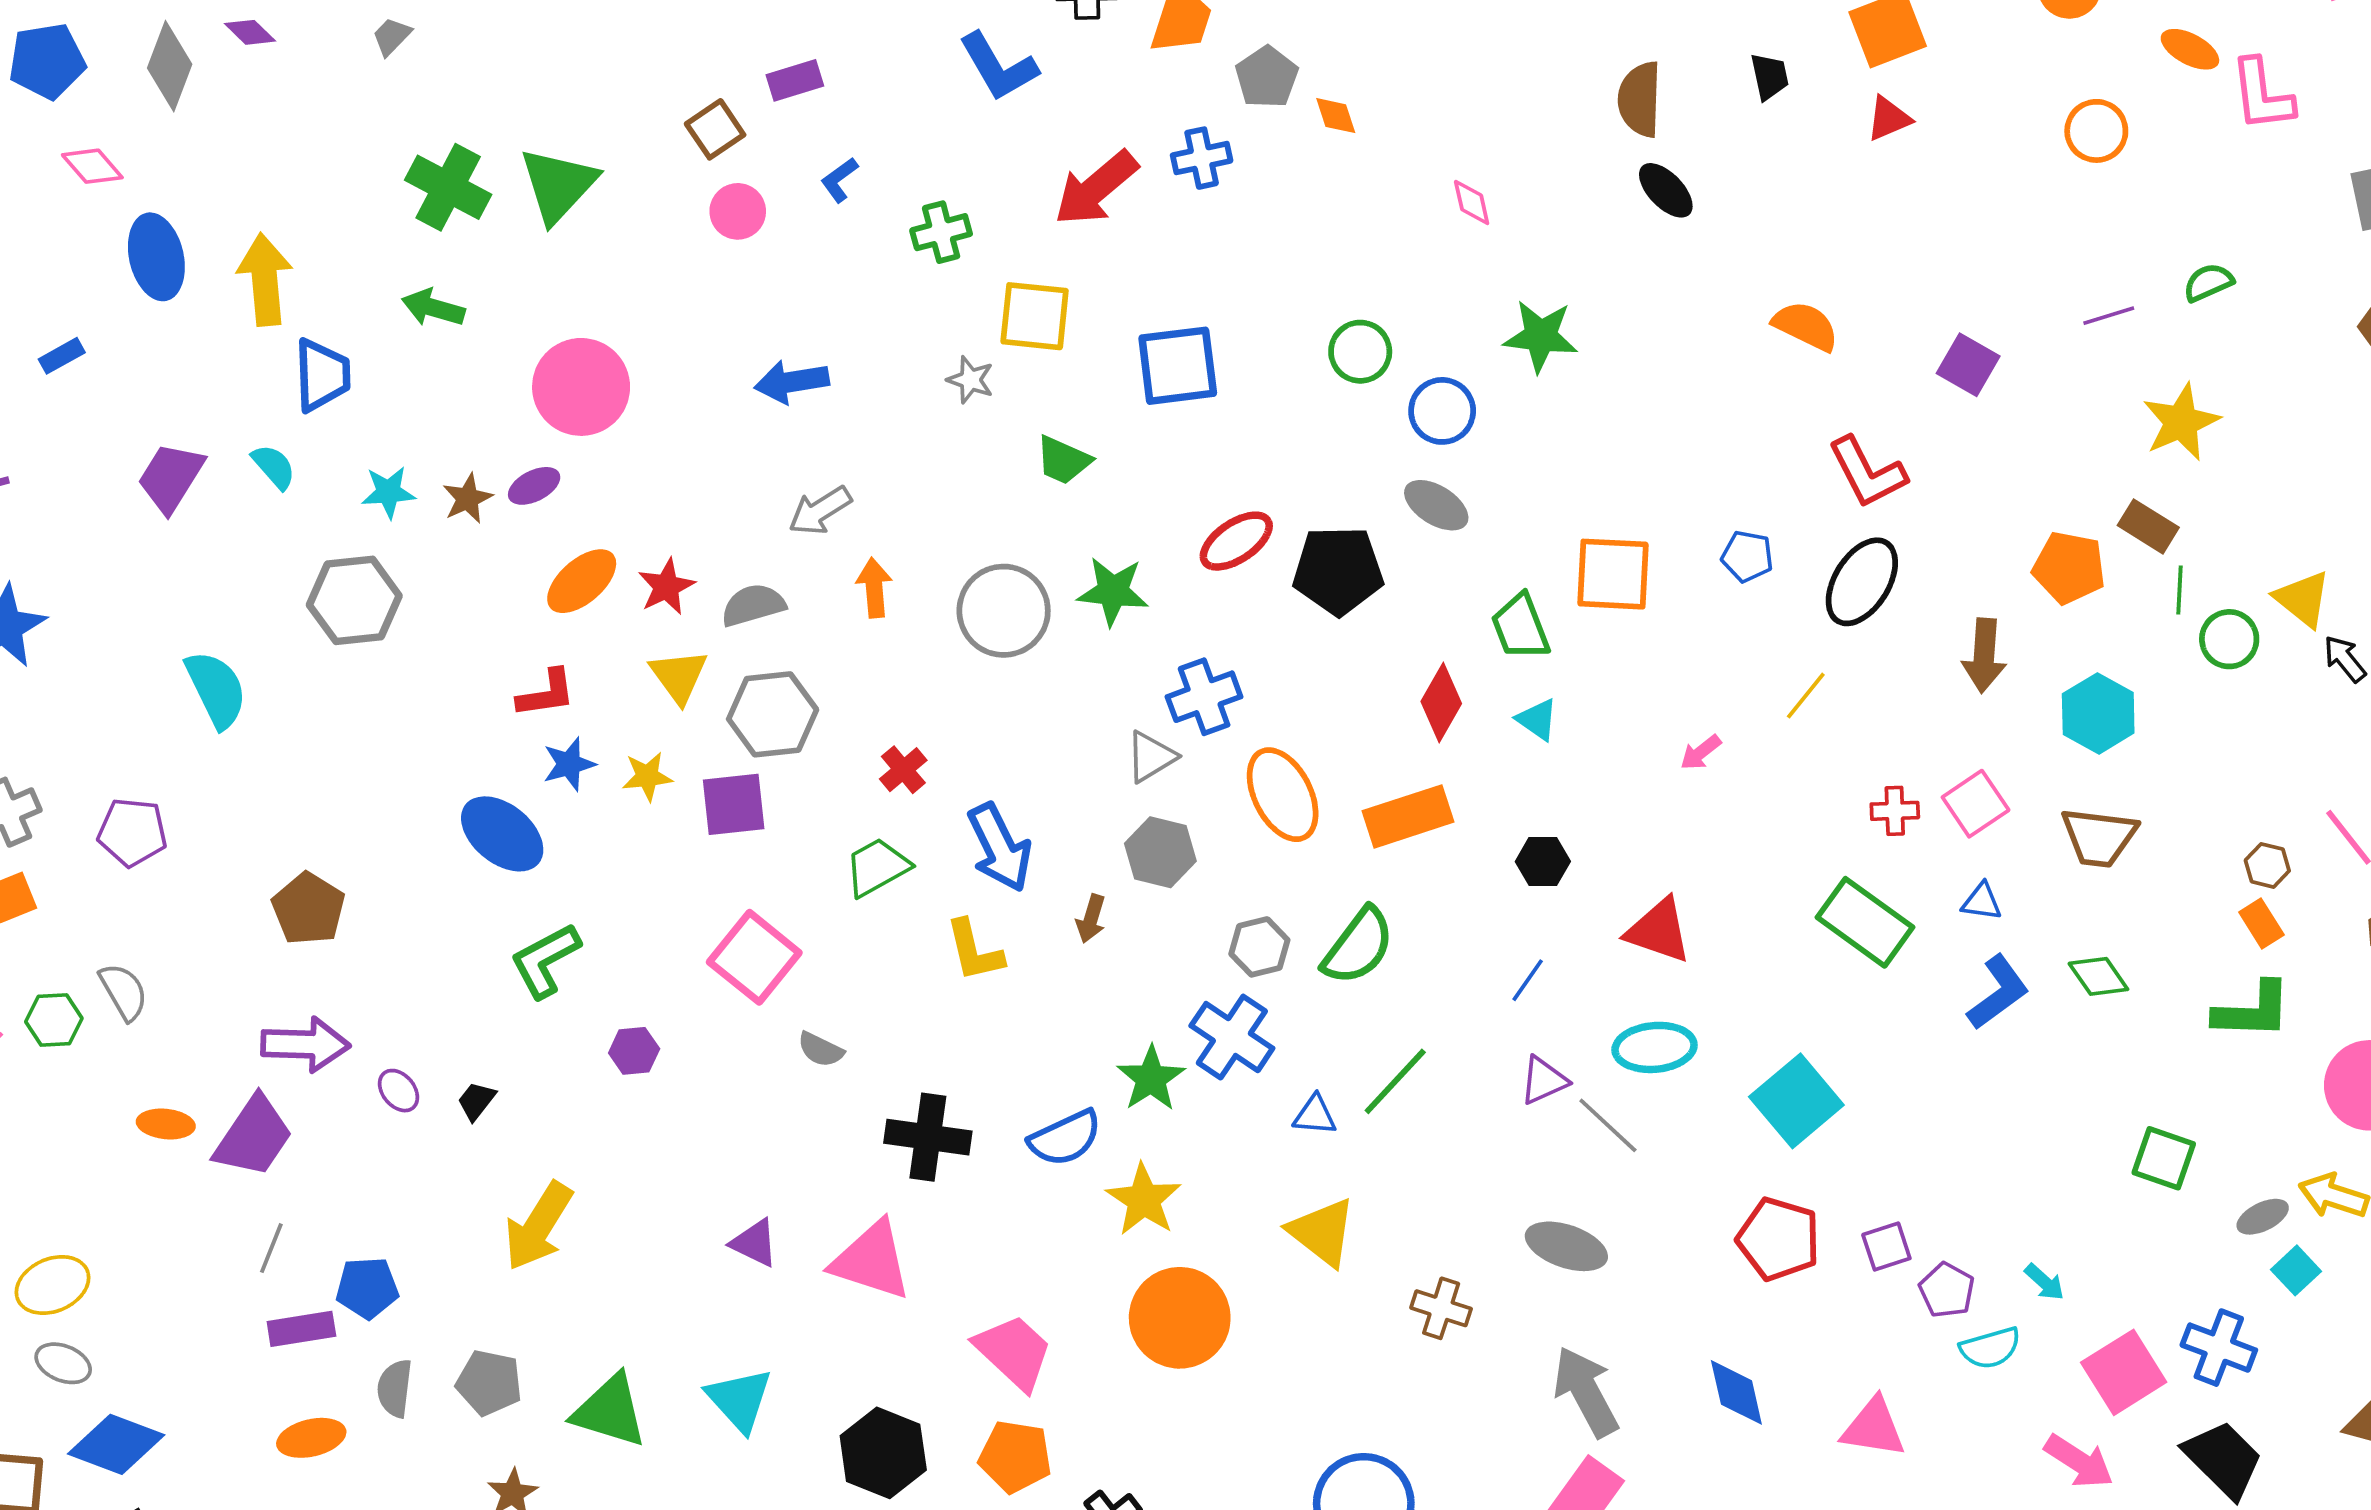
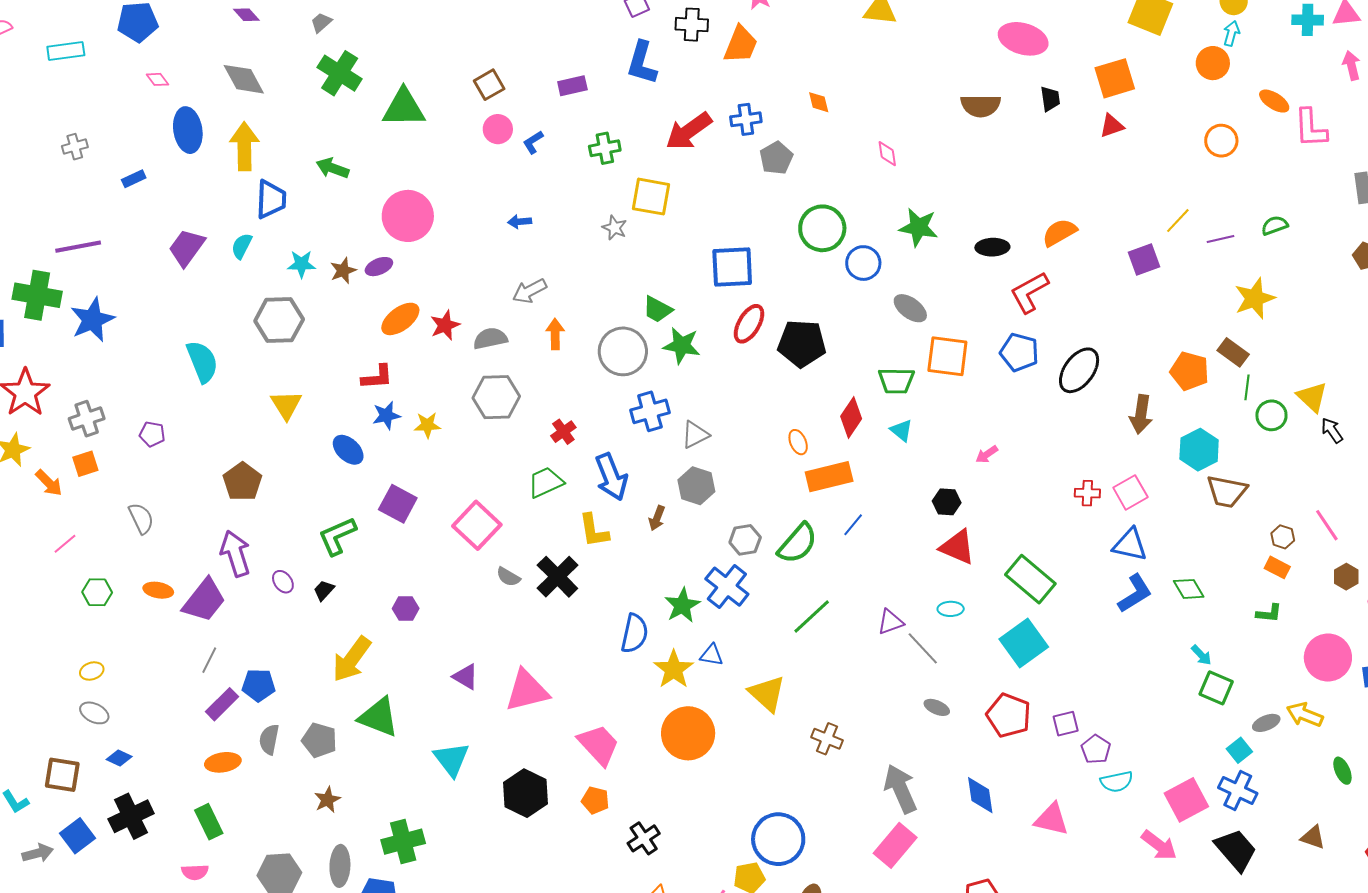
gray diamond: (170, 66) -> (244, 79), moved, turned -54
blue L-shape: (998, 67) -> (642, 63), turned 42
gray pentagon: (1267, 77) -> (776, 158), moved
purple rectangle: (795, 80) -> (572, 86), moved
brown semicircle: (1640, 99) -> (981, 106), turned -96
pink diamond: (92, 166) -> (157, 79), size x0.7
blue L-shape: (839, 180) -> (533, 142), moved
green triangle: (558, 185) -> (404, 108), turned 42
green cross: (448, 187) -> (340, 73), moved
black ellipse: (1666, 190) -> (992, 247), moved, turned -52
orange semicircle: (1806, 326) -> (1059, 232), turned -60
green circle: (1360, 352) -> (822, 228), size x1.4
purple square: (1968, 365) -> (1144, 260), turned 36
blue square: (1178, 366) -> (732, 267), moved
blue arrow: (792, 382) -> (520, 222), size x0.6
green trapezoid: (1063, 460) -> (657, 309), moved
cyan semicircle: (274, 467) -> (242, 246), turned -116
red L-shape: (1867, 472) -> (1029, 292), moved, turned 84
gray ellipse: (1436, 505) -> (910, 308), moved
red ellipse: (1236, 541) -> (749, 324), turned -30
blue pentagon: (1747, 556) -> (1019, 352), size x1.4
green trapezoid: (1521, 627) -> (896, 381), turned -72
yellow triangle: (679, 676) -> (286, 405), moved
yellow line: (1806, 696) -> (1178, 221), moved
blue cross: (1204, 697) -> (650, 411), moved
orange ellipse: (1283, 795) -> (798, 442), moved, size x0.5
purple square: (734, 804) -> (398, 504), moved, turned 30
purple pentagon: (132, 832) -> (152, 434), size x0.7
blue ellipse: (502, 834) -> (348, 450), size x0.7
brown trapezoid: (2099, 837) -> (1227, 491), moved
black hexagon: (1543, 862) -> (947, 502), moved
blue triangle: (1982, 902) -> (1130, 545), size x1.6
green rectangle: (1865, 922) -> (1030, 579), moved
orange rectangle: (2261, 924) -> (1277, 567), turned -35
green L-shape: (545, 960) -> (337, 536), moved
blue line: (1528, 980) -> (853, 525), moved
green L-shape: (2253, 1011) -> (1269, 613), size x0.6
green hexagon: (54, 1020) -> (97, 592), moved
purple arrow: (305, 1044) -> (235, 554), turned -114
cyan ellipse: (1655, 1047) -> (951, 609), size x0.6
purple hexagon: (634, 1051) -> (406, 609), moved
blue triangle: (1315, 1115) -> (712, 655), moved
black cross: (928, 1137) -> (557, 577), moved, turned 33
blue semicircle: (1065, 1138) -> (635, 633), turned -57
gray ellipse: (1566, 1246) -> (937, 707), moved, size x0.6
pink triangle: (871, 1260) -> (527, 691), turned -36
cyan square: (2296, 1270) -> (1239, 750), moved
cyan arrow: (2045, 1282) -> (1201, 655), moved
yellow ellipse: (52, 1285) -> (92, 671), size x0.6
purple rectangle: (301, 1329) -> (222, 704), turned -40
green triangle: (610, 1411) -> (379, 717), moved
blue diamond: (116, 1444) -> (119, 758), size x0.5
orange pentagon: (1015, 1457) -> (595, 800), size x0.7

